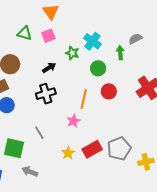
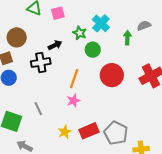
green circle: (98, 68) -> (93, 50), moved
red circle: (109, 91) -> (112, 75), size x1.5
black cross: (46, 94) -> (41, 62), moved
orange line: (84, 99) -> (74, 79), moved
gray pentagon: (119, 149) -> (116, 133), turned -30

